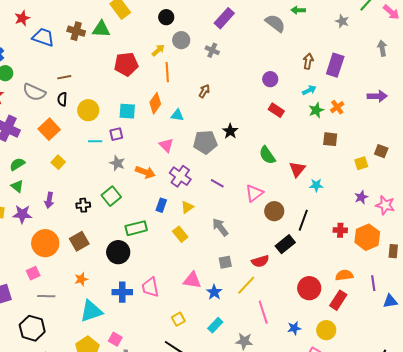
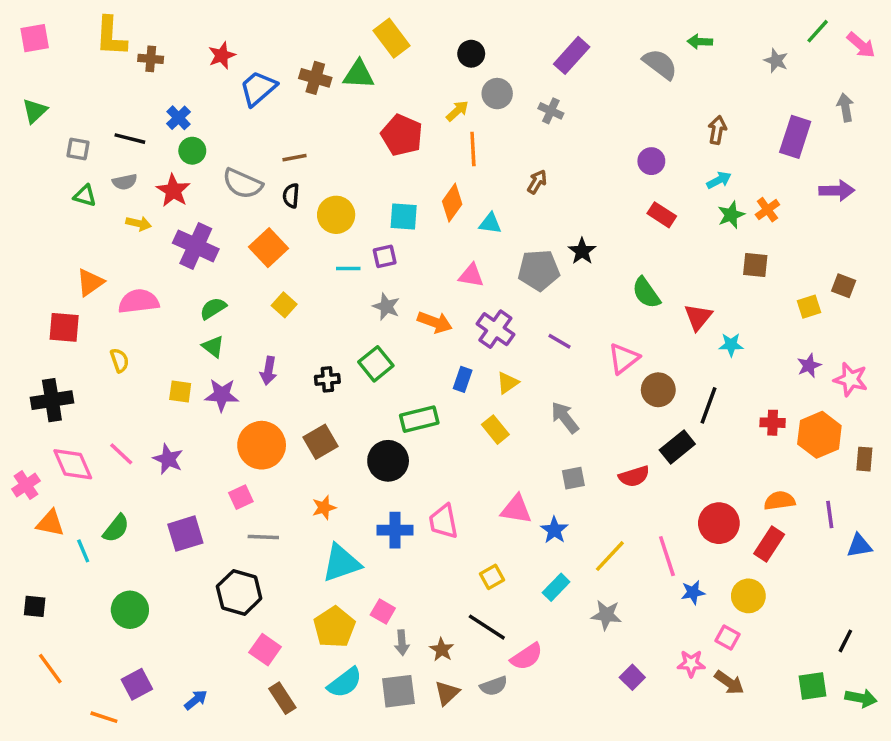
blue trapezoid: (43, 37) -> (258, 88), turned -60
red pentagon: (126, 64) -> (402, 135), turned 30
purple rectangle: (335, 65) -> (795, 137), moved
pink triangle: (166, 145) -> (471, 275), turned -35
yellow line: (246, 285) -> (610, 556), moved
pink line: (263, 312) -> (667, 556), moved

